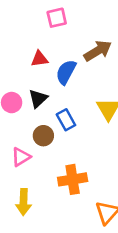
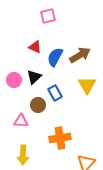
brown arrow: (98, 51) -> (80, 55), moved
red triangle: (39, 59) -> (35, 47), turned 32
pink triangle: (21, 157) -> (21, 121), turned 35

